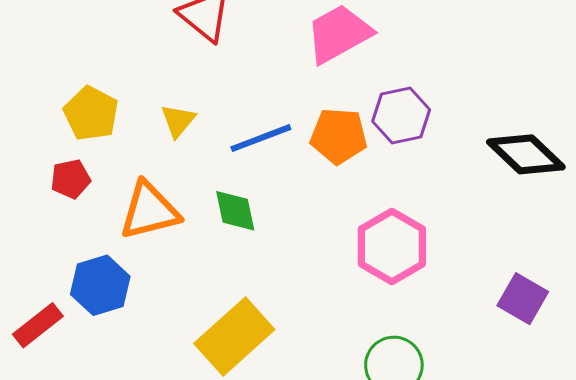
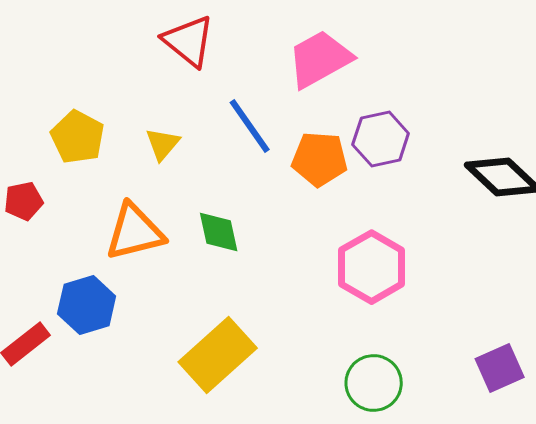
blue line: (261, 138) -> (250, 126), moved, turned 76
red pentagon: (71, 179) -> (24, 201), moved
purple square: (523, 299) -> (500, 368), moved, turned 36

